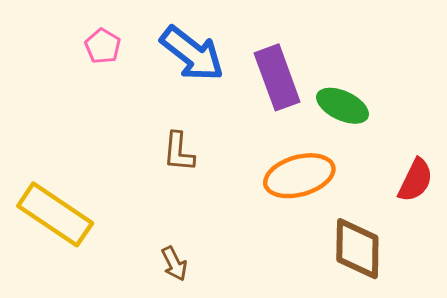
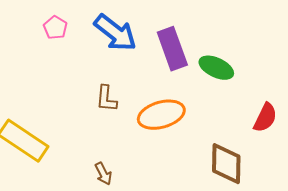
orange ellipse: (299, 176) -> (161, 115), moved

